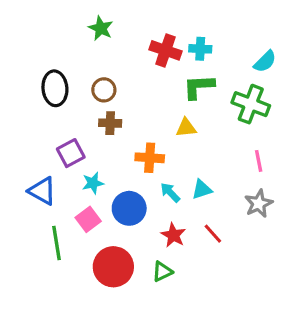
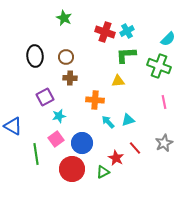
cyan cross: (200, 49) -> (127, 31), turned -32
blue triangle: (42, 191) -> (13, 126), moved
gray star: (259, 204) -> (164, 143), moved
blue circle: (129, 208) -> (82, 143), moved
red star: (173, 235) -> (116, 158), moved

